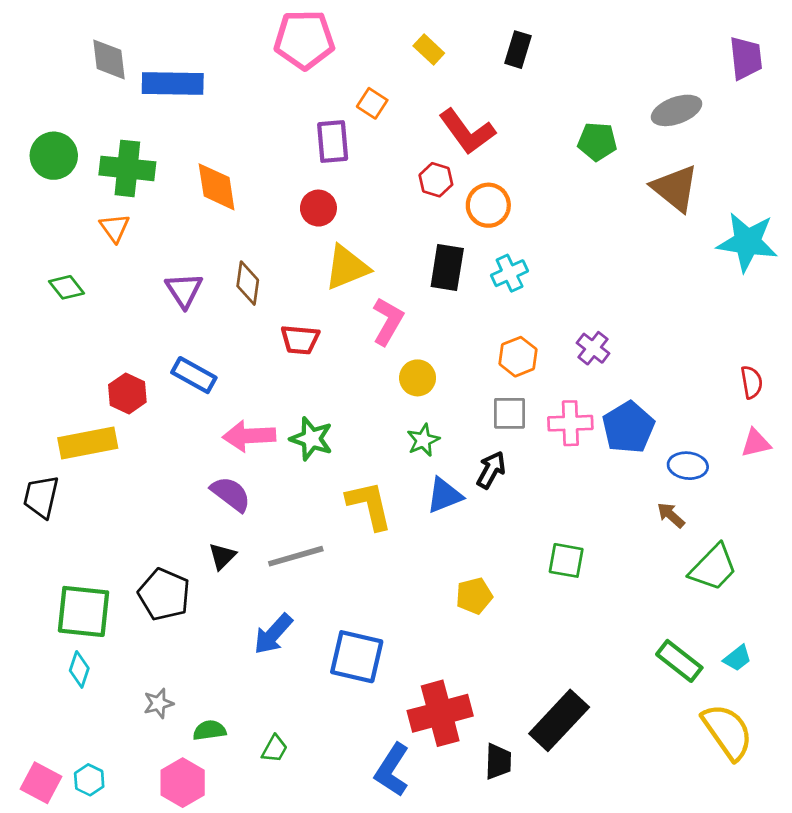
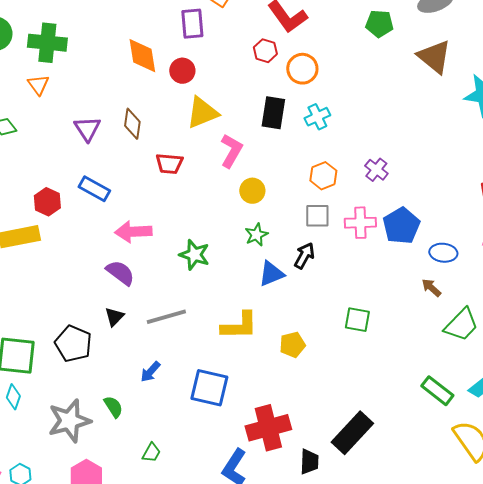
orange diamond: (217, 187) -> (142, 56), moved
green star: (311, 439) -> (194, 255), moved
yellow L-shape: (369, 505) -> (239, 326), moved, turned 102
blue arrow: (273, 634) -> (150, 372), size x0.7
gray star: (159, 703) -> (69, 421), size x2.0
green semicircle: (209, 730) -> (113, 407), moved, turned 65

